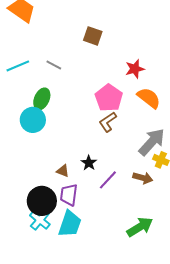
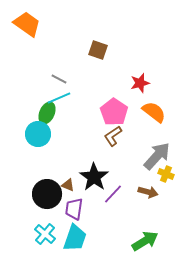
cyan line: (18, 66) -> (59, 98), moved
black star: (89, 163) -> (94, 177), size x1.8
black circle: (42, 201) -> (47, 194), moved

